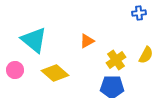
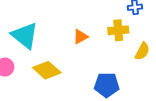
yellow cross: (116, 60) -> (118, 30), moved, turned 30

